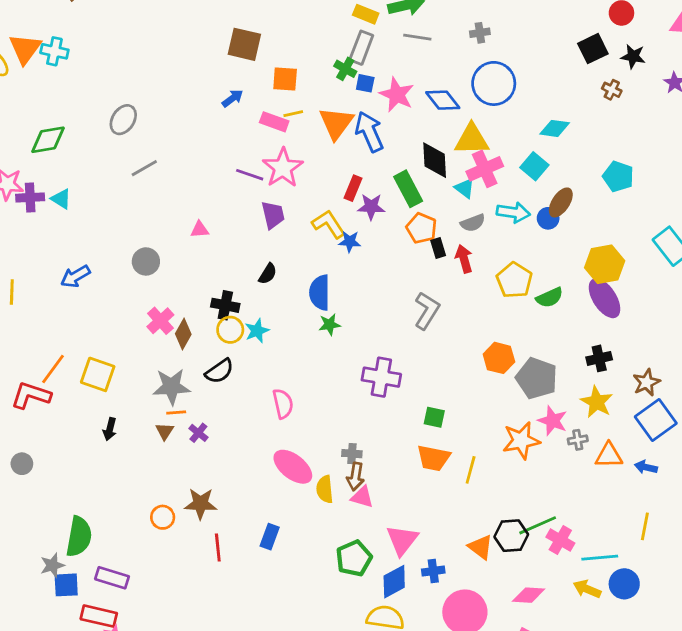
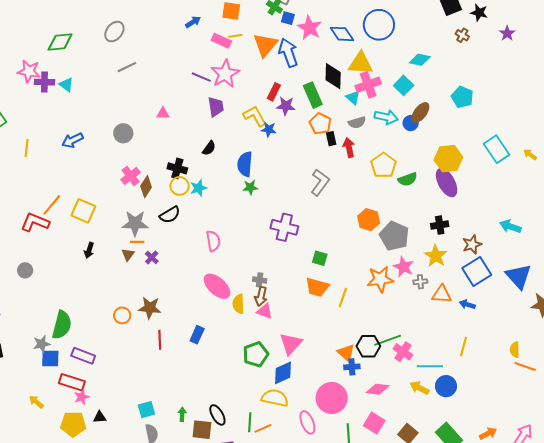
blue cross: (433, 571) -> (352, 367), moved

